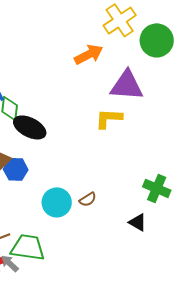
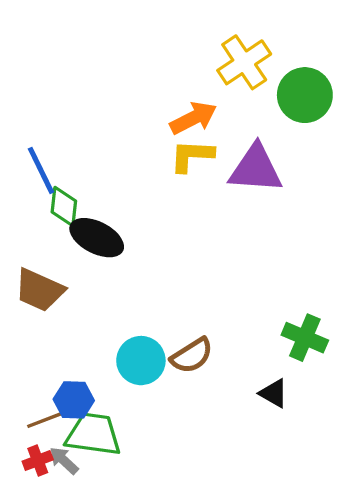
yellow L-shape: (109, 118) -> (192, 156), moved
blue hexagon: (16, 169) -> (74, 400), moved
brown semicircle: (88, 199) -> (192, 356), size x1.5

